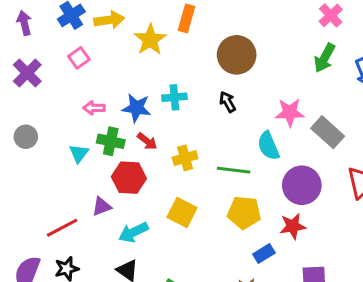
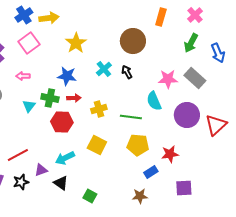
orange rectangle: (187, 18) -> (161, 17), moved
yellow star: (150, 40) -> (76, 43), moved
pink square: (79, 58) -> (29, 43), size x1.5
cyan cross: (174, 97) -> (104, 69), moved, turned -35
pink arrow: (94, 108) -> (23, 76), moved
gray rectangle: (328, 132) -> (195, 78), moved
red arrow: (147, 141) -> (74, 98), turned -40
purple circle: (302, 185) -> (187, 115), moved
purple triangle: (102, 206) -> (41, 170), moved

